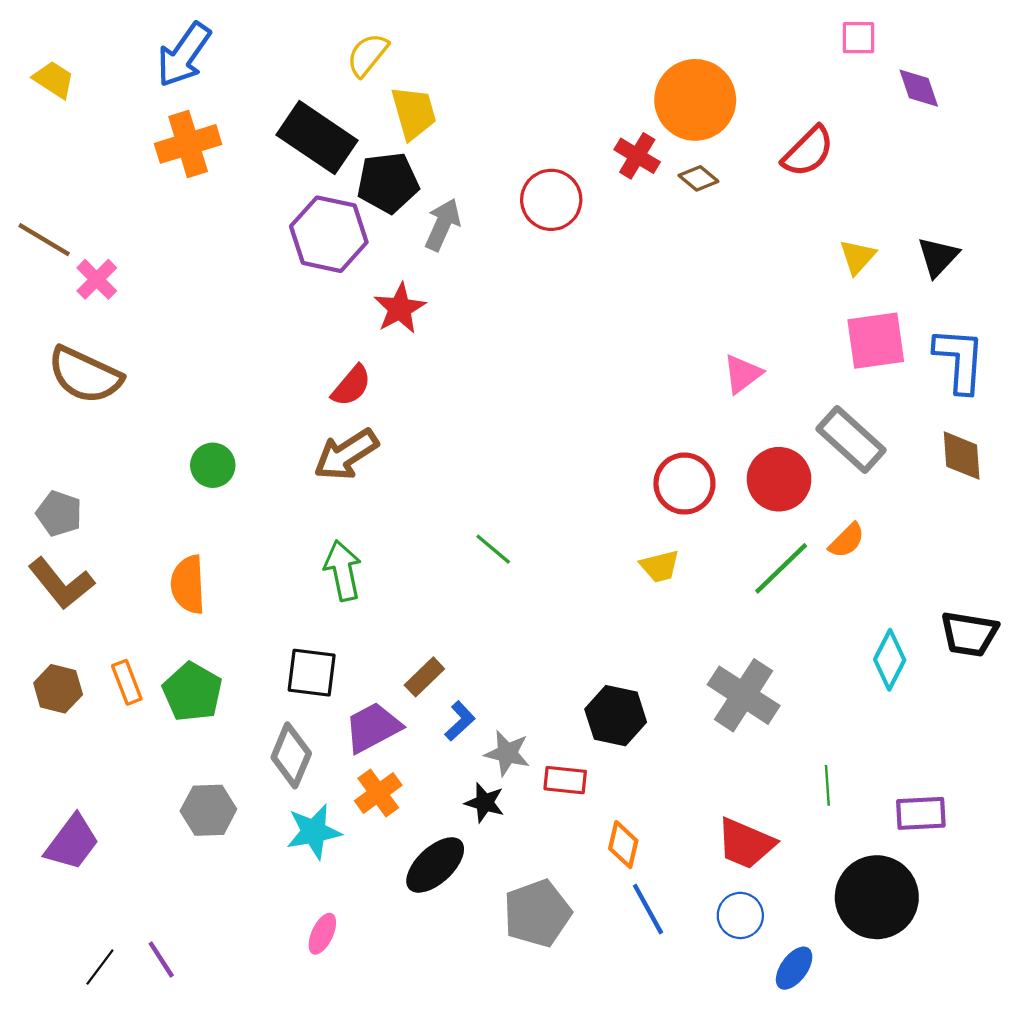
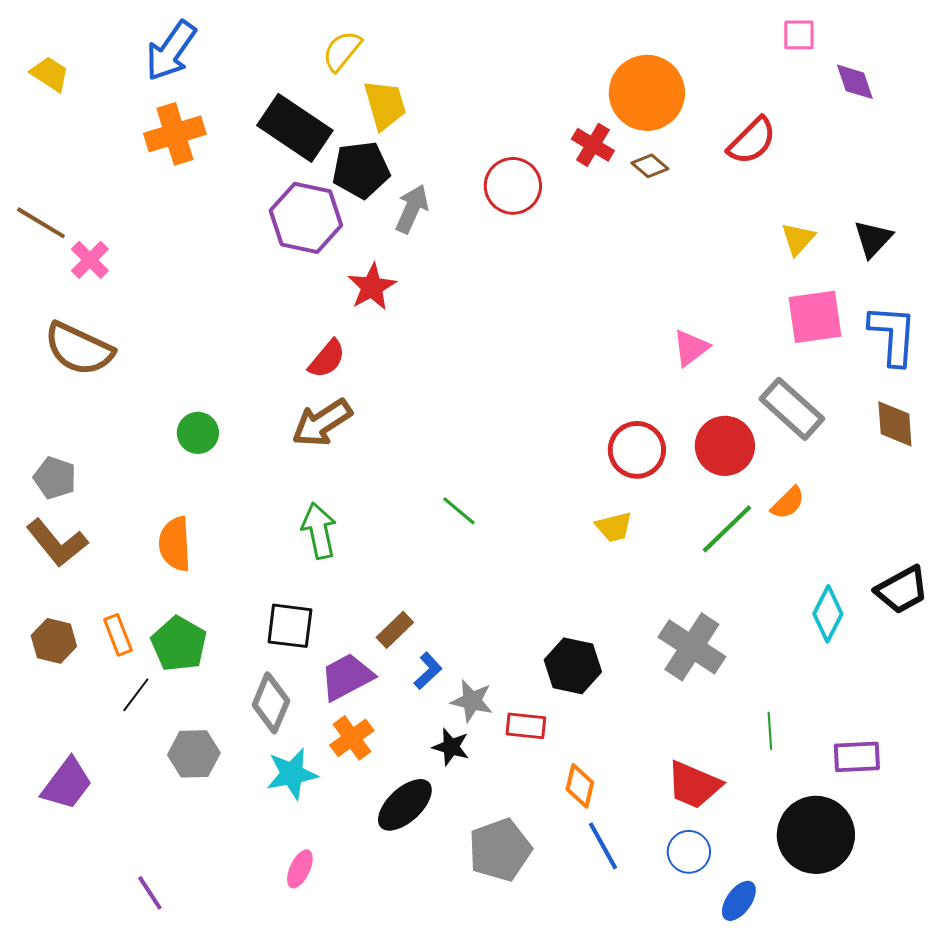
black trapezoid: (969, 634) -> (902, 590), turned -38
black line: (100, 967) -> (136, 695), moved

